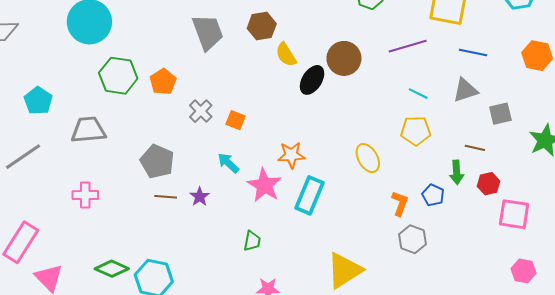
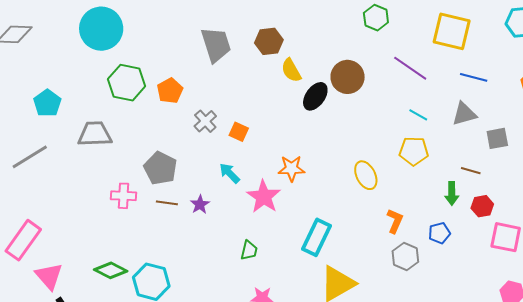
purple line: (408, 46) -> (410, 68), turned 48
pink cross: (85, 195) -> (123, 196), moved
cyan rectangle: (310, 195) -> (316, 237), moved
blue pentagon: (433, 195) -> (439, 233), moved, turned 30

